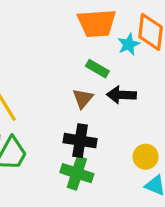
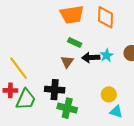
cyan star: (129, 44) -> (107, 55), moved
black cross: (80, 141) -> (55, 90), moved

